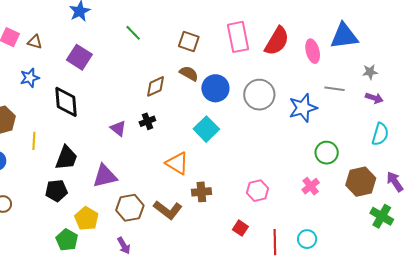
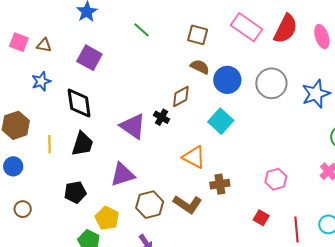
pink rectangle: (238, 37) -> (246, 27), turned -40
brown diamond: (155, 86) -> (181, 96), moved
black cross: (147, 121) -> (162, 117), turned -35
purple triangle: (118, 128) -> (133, 126), size x1.6
black trapezoid: (66, 158) -> (82, 144), moved

